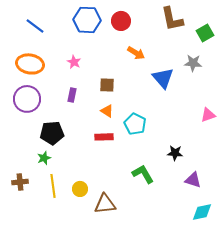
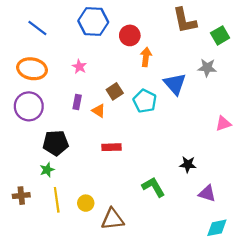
red circle: (121, 21) -> (130, 35), moved
orange arrow: (136, 53) -> (146, 57), turned -114
brown square: (107, 85) -> (115, 91), turned -35
orange triangle: (107, 111) -> (99, 111), moved
cyan pentagon: (135, 124) -> (145, 101), moved

